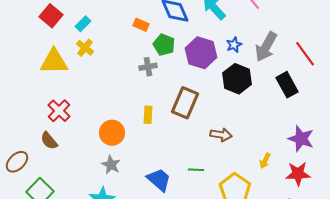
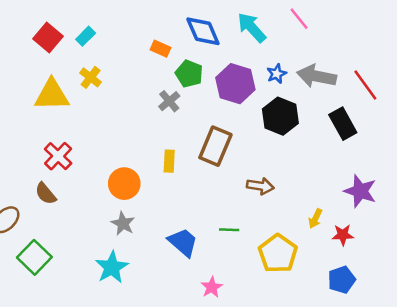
cyan rectangle: (83, 24) -> (86, 36), moved
gray arrow: (266, 47) -> (317, 76), turned 72
gray cross: (148, 67) -> (169, 101), turned -30
red star: (298, 174) -> (343, 235), moved, size x0.7

